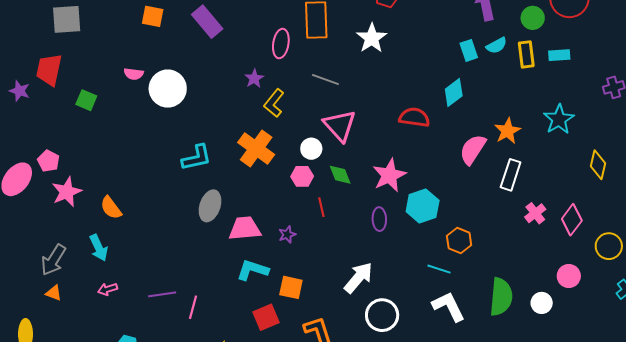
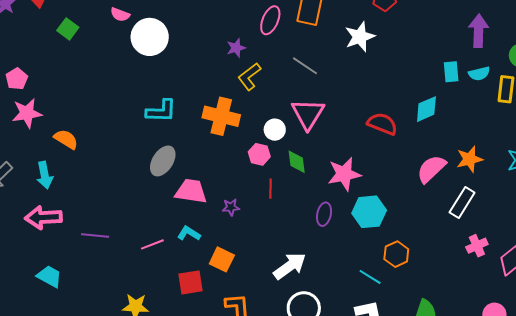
orange cross: (256, 148) -> (221, 116), turned -36
orange semicircle: (111, 208) -> (66, 139), turned 145
cyan L-shape: (253, 270) -> (189, 233), size x0.7
pink arrow: (108, 289) -> (43, 217), size x1.8
pink line: (193, 307) -> (152, 244), moved, turned 40

